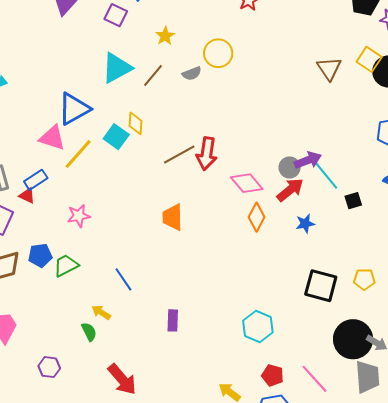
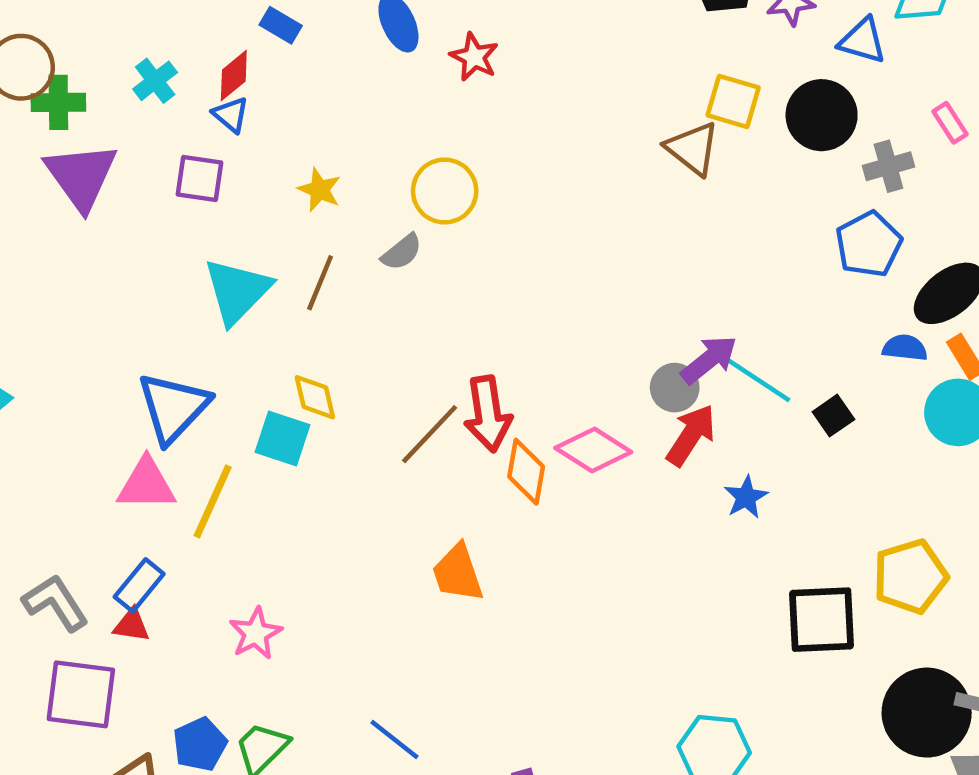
yellow square: (369, 59) -> (733, 101), moved
orange diamond: (257, 217) -> (526, 472), moved
yellow pentagon: (364, 279) -> (910, 576), size x1.5

